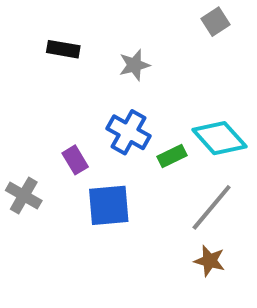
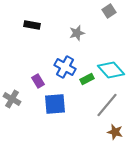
gray star: (134, 65) -> (77, 33), moved
brown star: (210, 261) -> (115, 132), moved

